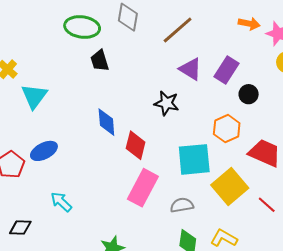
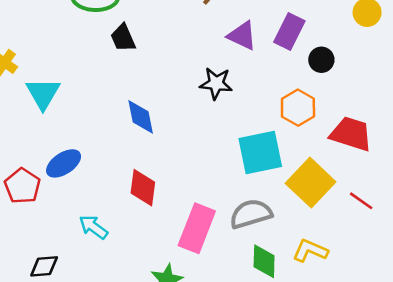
red diamond: (136, 145) -> (143, 188), moved
pink rectangle: (143, 188) -> (197, 228), moved
gray semicircle: (182, 205) -> (251, 214), size x1.4

